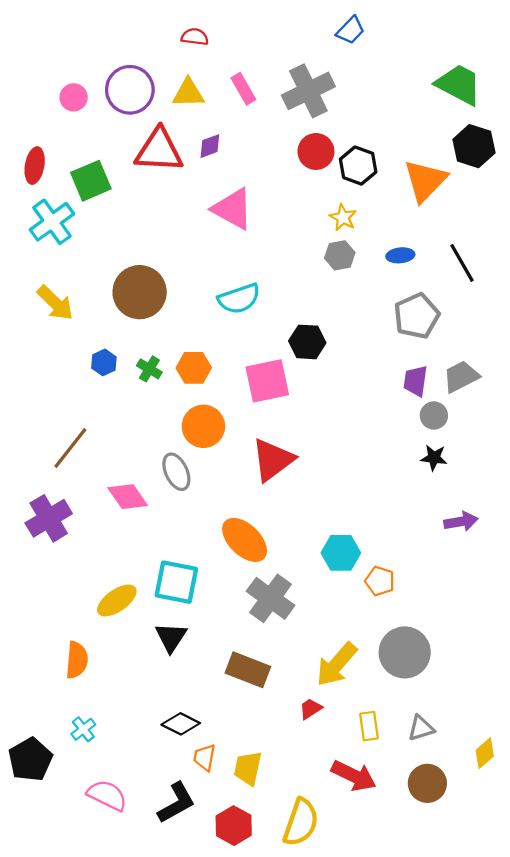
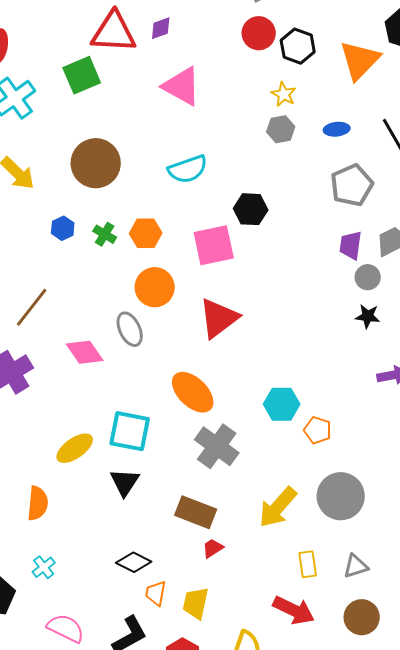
green square: (91, 181) -> (82, 75), moved
red trapezoid: (311, 709) -> (213, 548), moved

